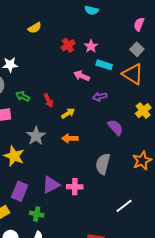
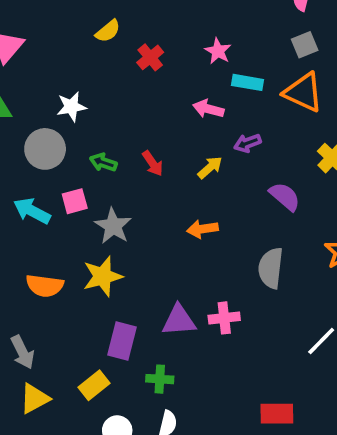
red cross: (68, 45) -> (150, 57), moved
gray square: (137, 49) -> (305, 45), turned 32
yellow arrow: (68, 113) -> (210, 168), moved
gray star: (36, 136) -> (113, 226), moved
yellow star: (14, 156) -> (103, 276), turned -30
purple triangle: (51, 185) -> (179, 320), turned 30

